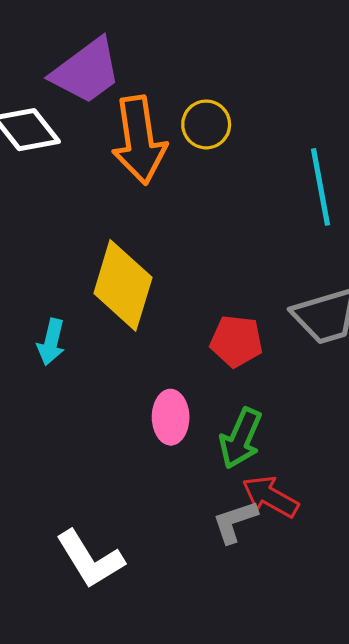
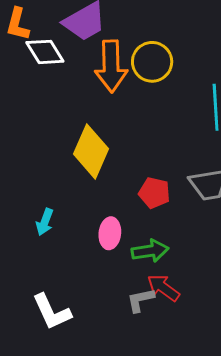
yellow circle: (206, 124) -> (152, 62), size x1.4
cyan arrow: (51, 342) -> (45, 222), moved
green arrow: (241, 438) -> (150, 251), turned -129

